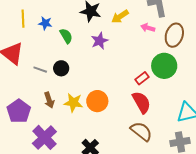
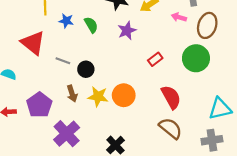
blue star: (45, 23) -> (66, 21), moved
black circle: (61, 68) -> (86, 69), moved
red rectangle: (142, 78) -> (155, 59), moved

